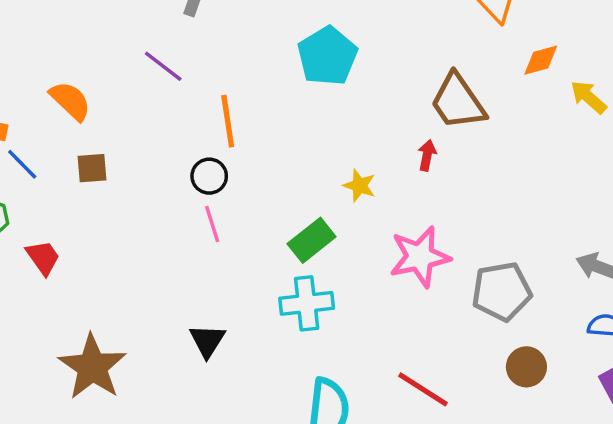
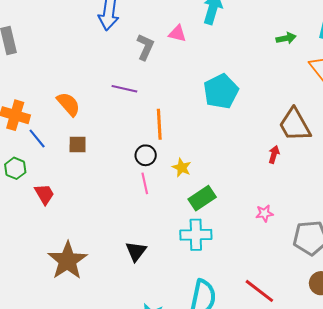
purple line: (163, 66) -> (124, 89), turned -30
yellow star: (359, 186) -> (182, 168), moved
pink star: (420, 257) -> (264, 213), size x0.5

